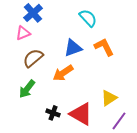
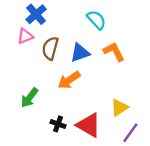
brown semicircle: (33, 58) -> (50, 48), moved, turned -35

